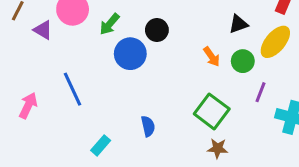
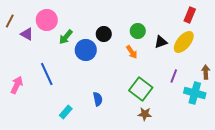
green arrow: (110, 24) -> (66, 37), moved
black triangle: (238, 24) -> (161, 42), moved
orange arrow: (212, 57) -> (132, 52), moved
green circle: (243, 61) -> (138, 31), moved

